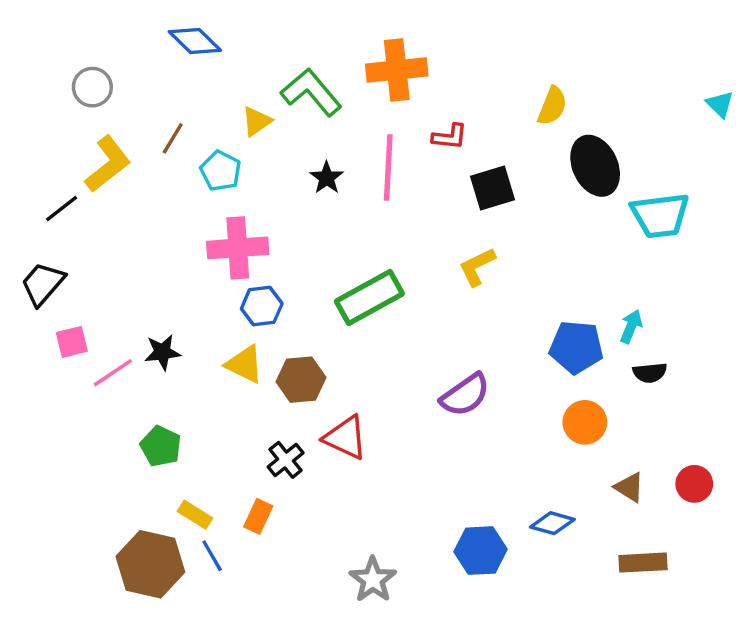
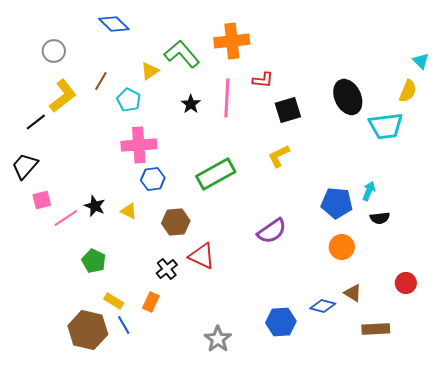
yellow semicircle: (552, 106) -> (408, 91), moved
black star: (162, 352) -> (95, 206), turned 30
yellow triangle: (245, 364) -> (129, 211), moved, size x0.7
brown triangle: (629, 487) -> (353, 293), moved

